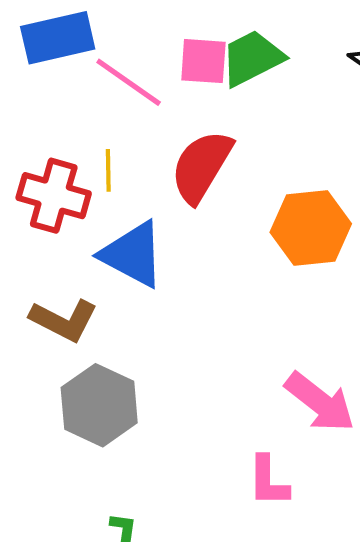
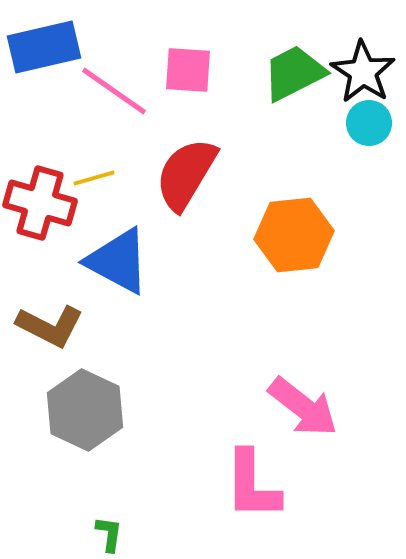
green trapezoid: (252, 58) -> (294, 73), moved
yellow line: (108, 170) -> (94, 178), turned 75
pink L-shape: (268, 481) -> (252, 485), size x1.4

